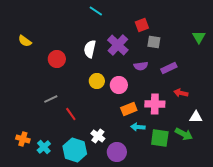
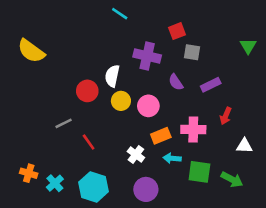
yellow semicircle: (25, 41) -> (31, 51), size x1.6
purple cross: (118, 45) -> (147, 56), turned -30
white semicircle: (90, 49) -> (112, 76), moved
red circle: (57, 59) -> (87, 91), moved
purple semicircle: (141, 66) -> (176, 82), turned 64
red arrow: (181, 93) -> (226, 116), turned -80
green arrow: (184, 134) -> (232, 179), moved
white cross: (98, 136) -> (136, 154), moved

